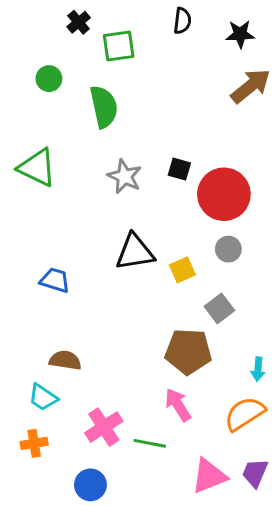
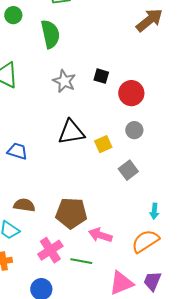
red circle: (224, 194) -> (131, 93), size x0.7
brown pentagon: (188, 351) -> (71, 213), moved
pink arrow: (178, 405) -> (100, 235), turned -40

